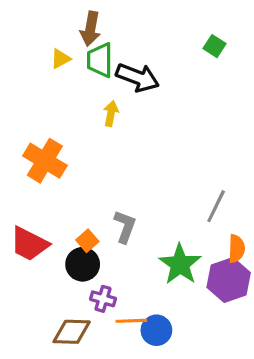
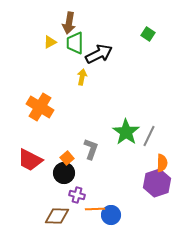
black arrow: (138, 77) -> (99, 54), turned -48
green star: (180, 264) -> (126, 132), moved

